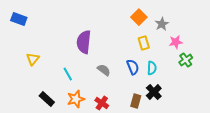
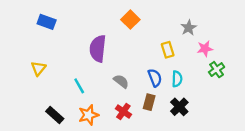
orange square: (139, 17) -> (130, 20), moved
blue rectangle: (19, 19) -> (47, 22), moved
brown rectangle: (136, 101) -> (149, 102), moved
red cross: (102, 103) -> (123, 111), moved

